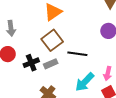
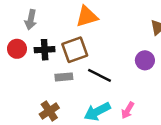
black cross: (31, 63) -> (45, 50), moved

